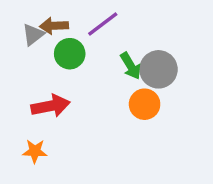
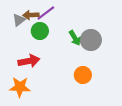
purple line: (103, 24) -> (46, 13), moved
orange circle: (145, 104) -> (83, 75), moved
orange star: (35, 151) -> (20, 87), size x1.5

